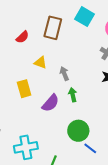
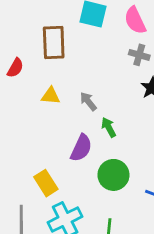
yellow rectangle: (24, 89) -> (46, 183), moved
green circle: (78, 131) -> (113, 175), moved

